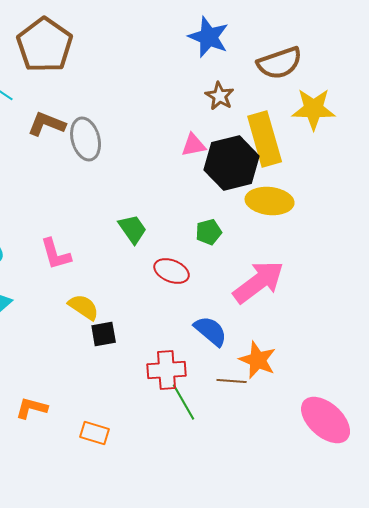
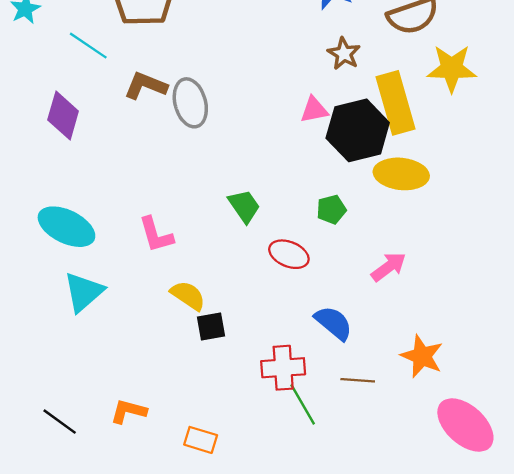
pink arrow: (259, 282) -> (389, 267), size x0.6
orange star: (258, 360) -> (422, 356), moved

